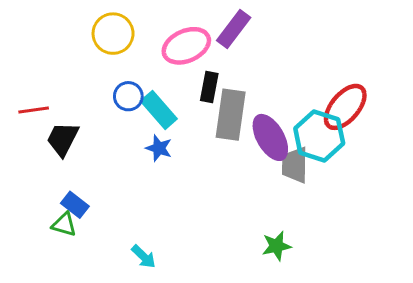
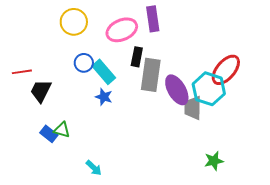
purple rectangle: (234, 29) -> (153, 19), turned -45
green triangle: (64, 225) -> (62, 130), moved
green star: (276, 246) -> (214, 161), moved

